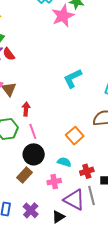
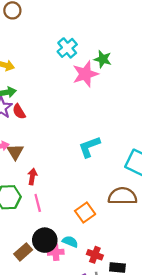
black circle: (34, 154) -> (45, 240), moved
red cross: (87, 171) -> (95, 255), turned 32
pink cross: (54, 182) -> (56, 252), moved

